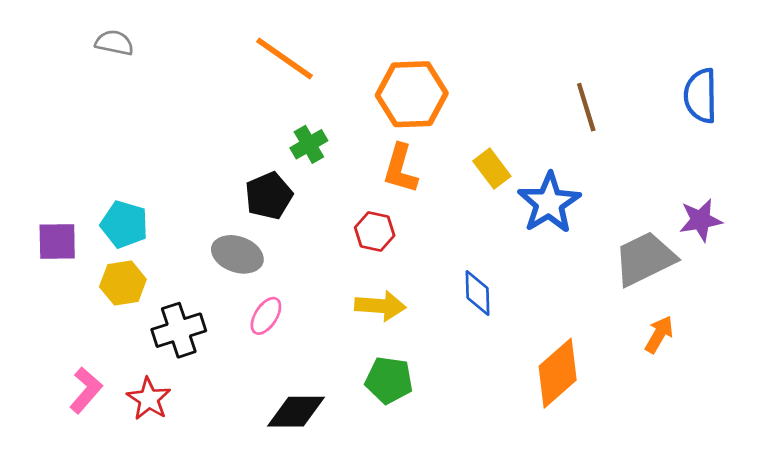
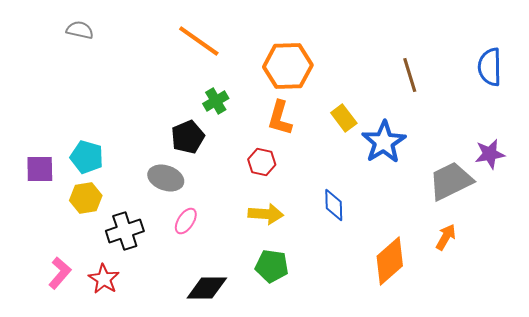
orange arrow: (659, 334) -> (446, 237), moved

